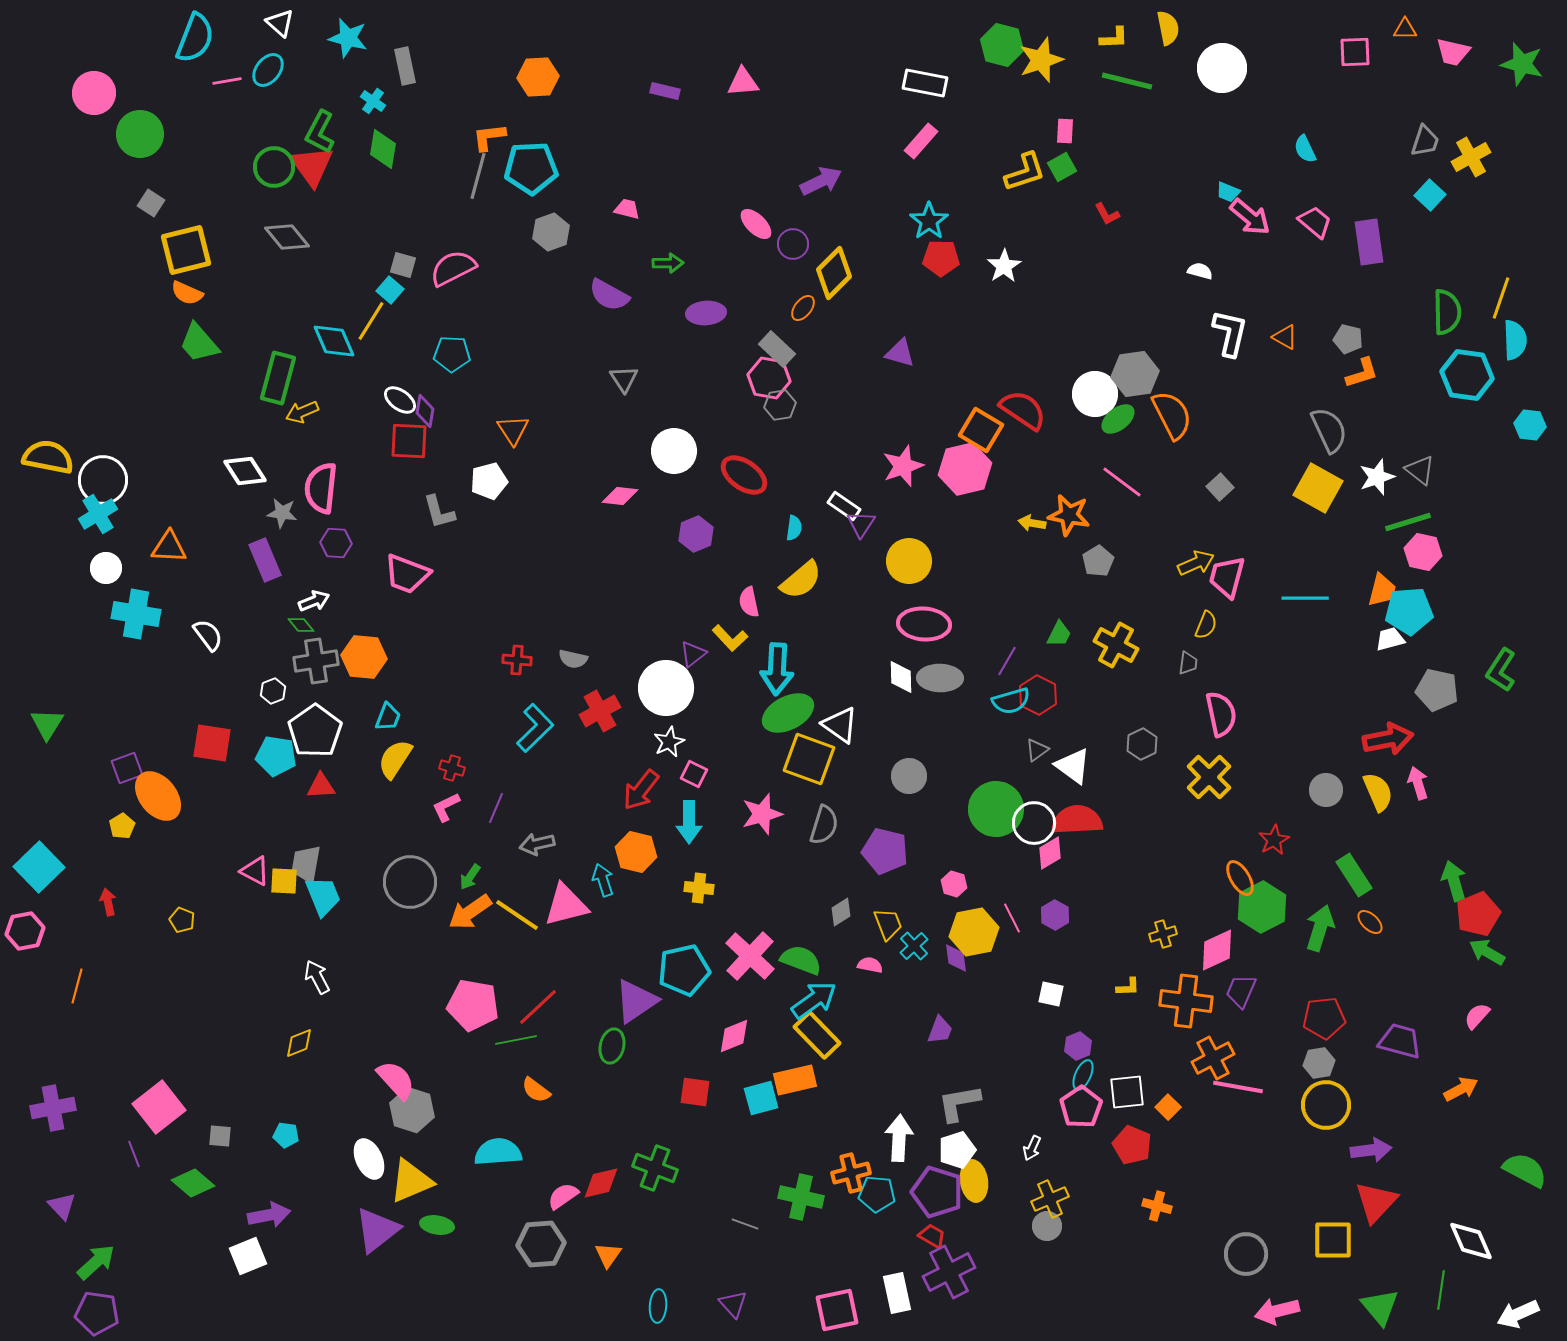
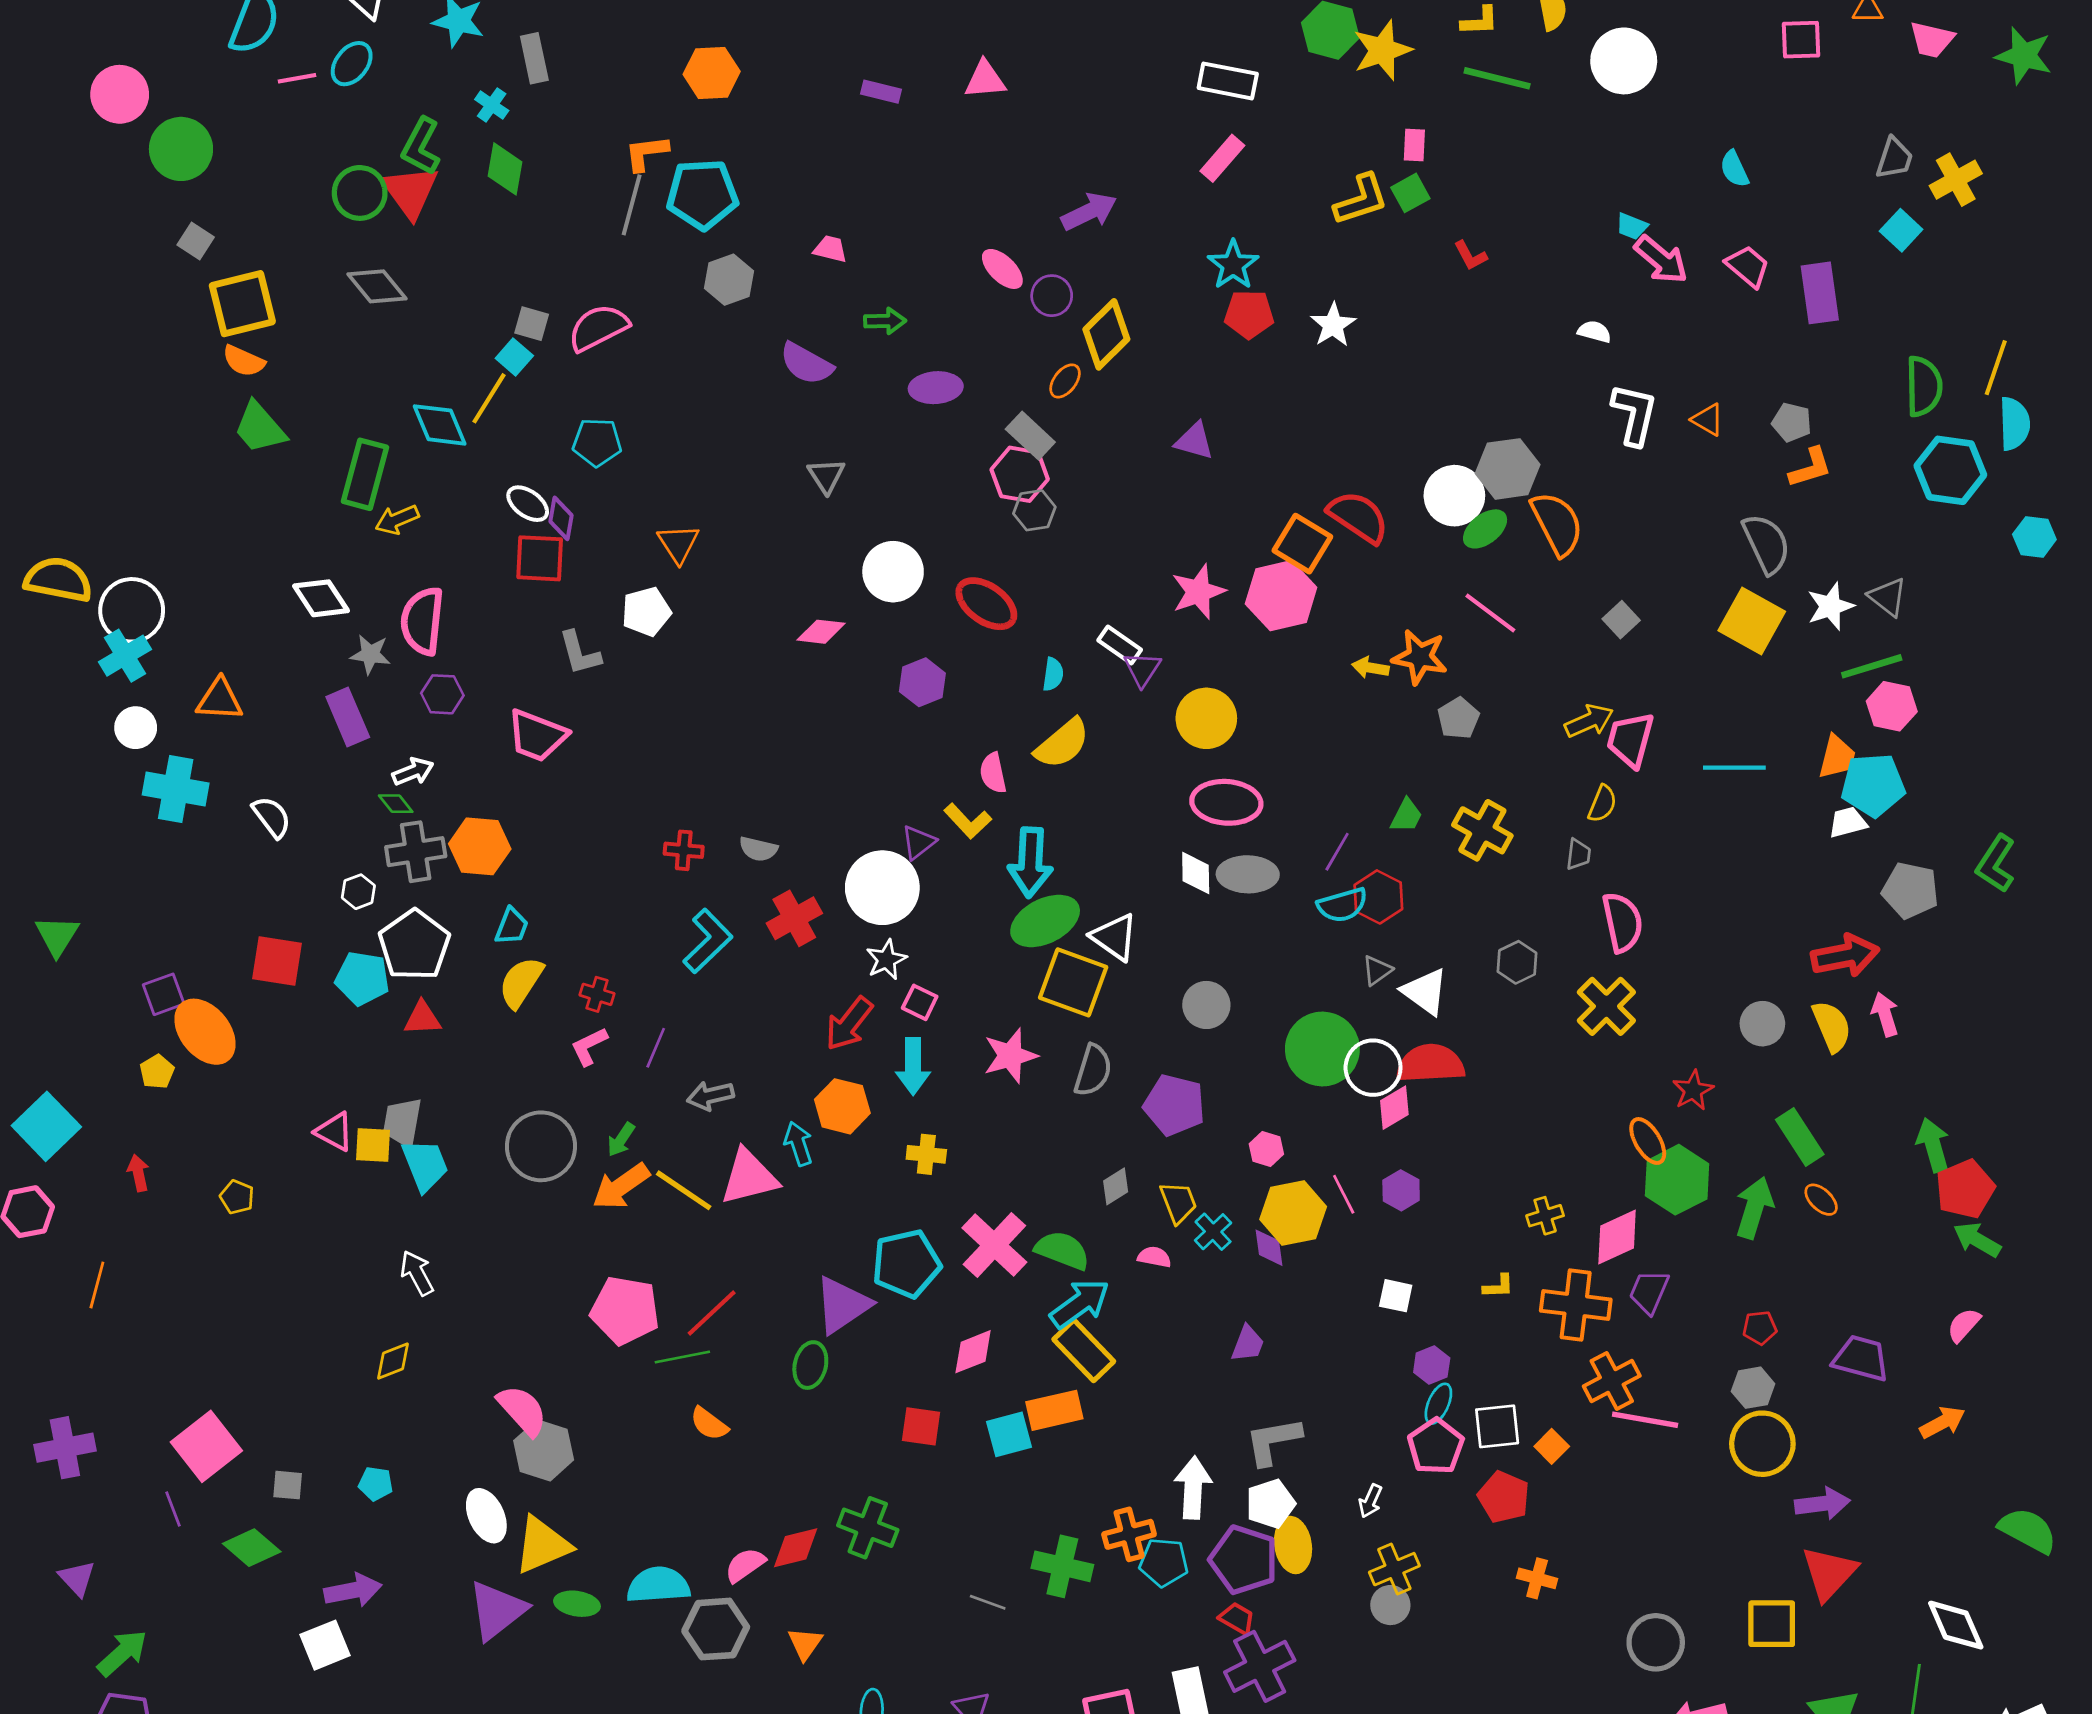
red pentagon: (1324, 1018) -> (1760, 1328), size x0.6
cyan semicircle: (498, 1152) -> (658, 1585), moved

